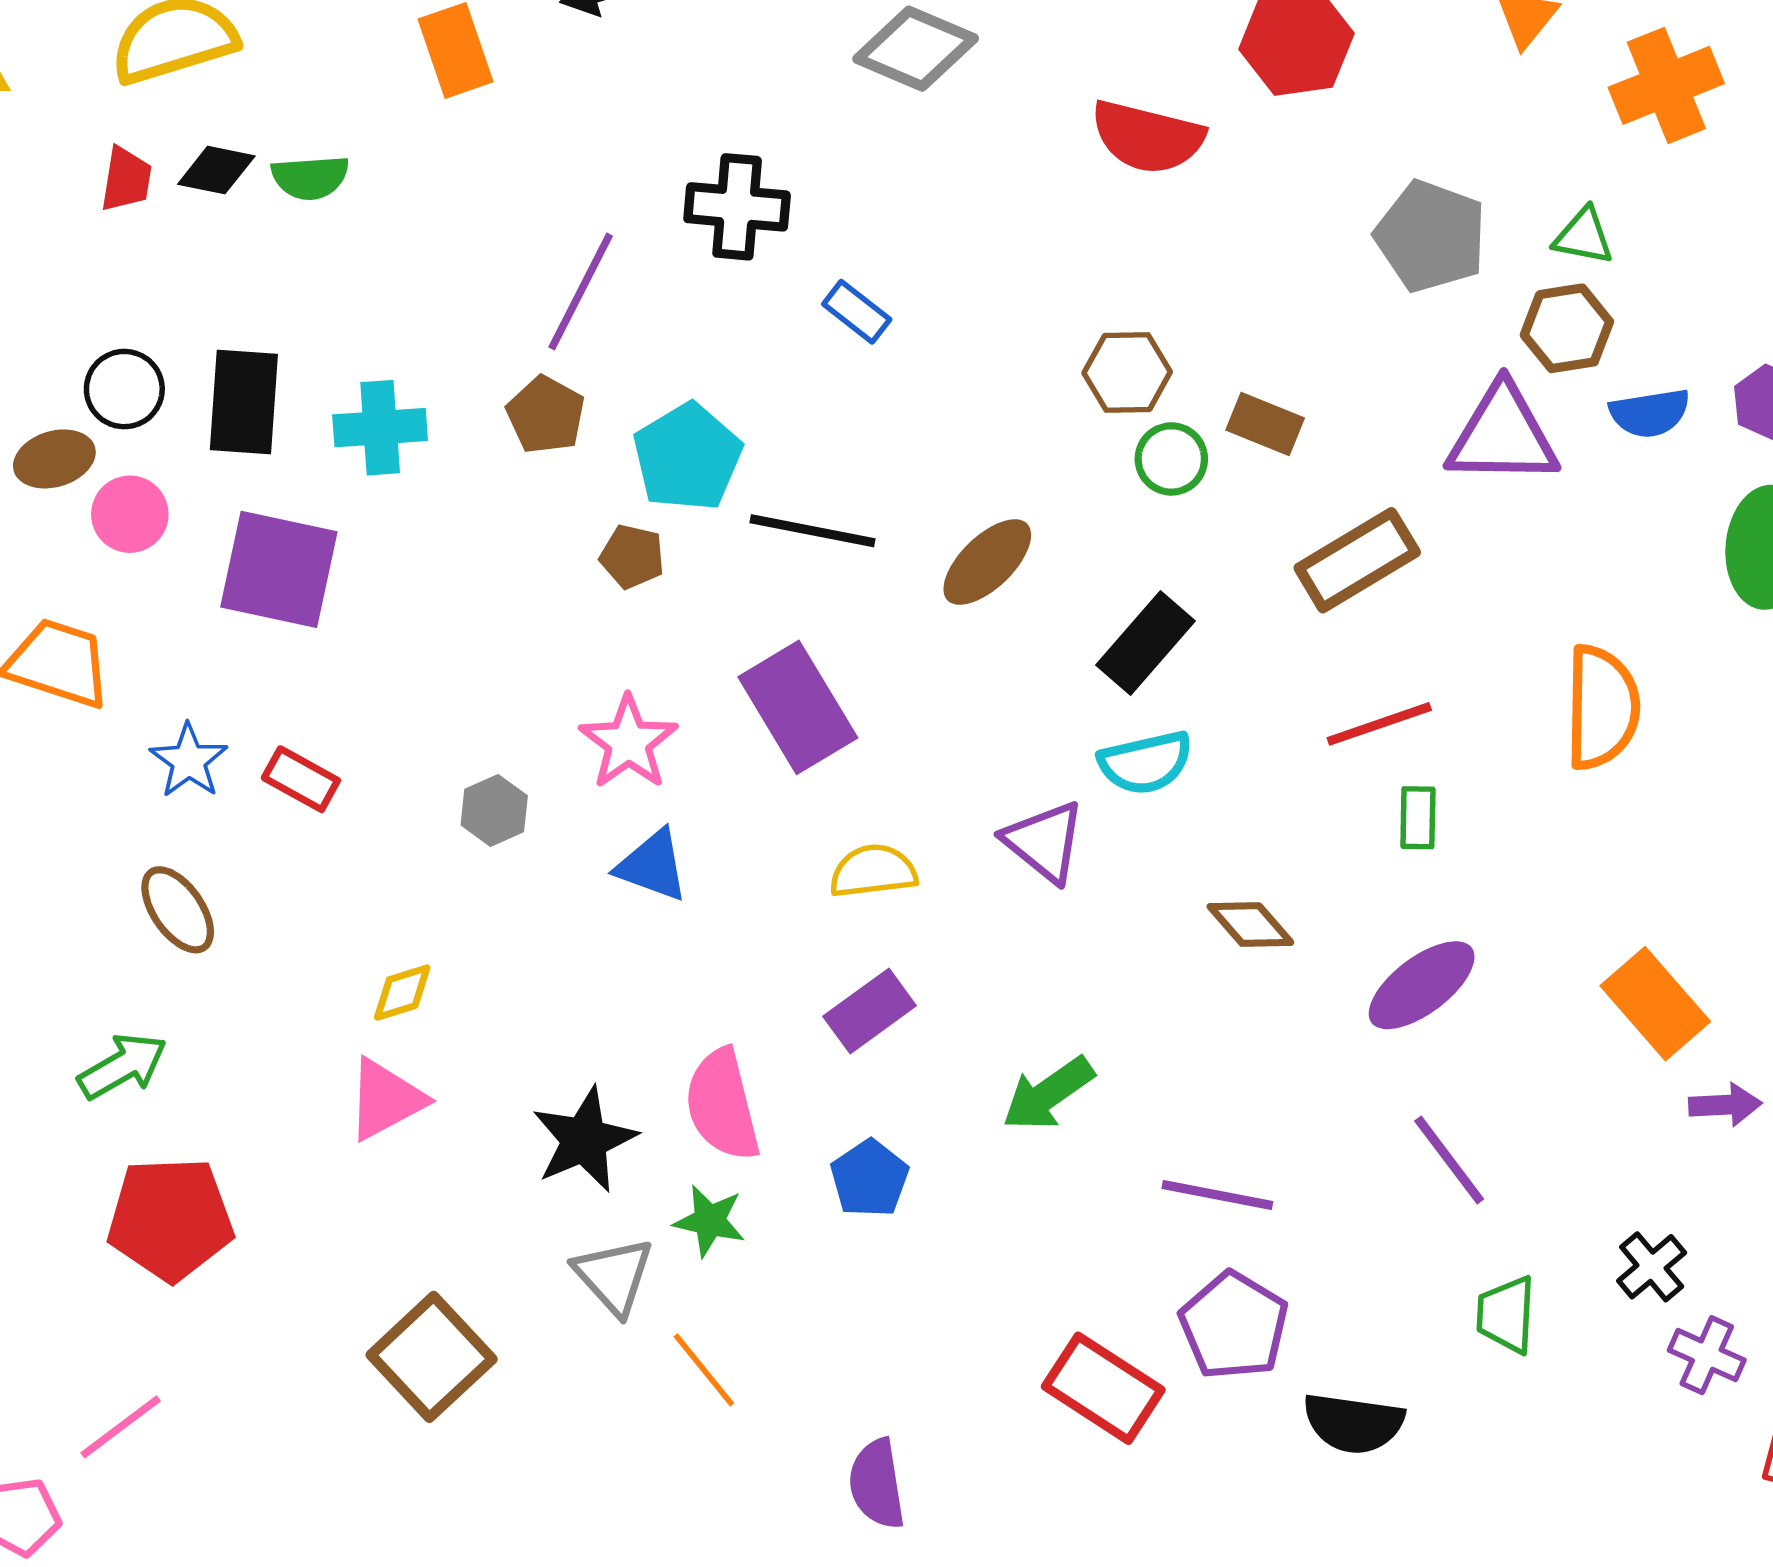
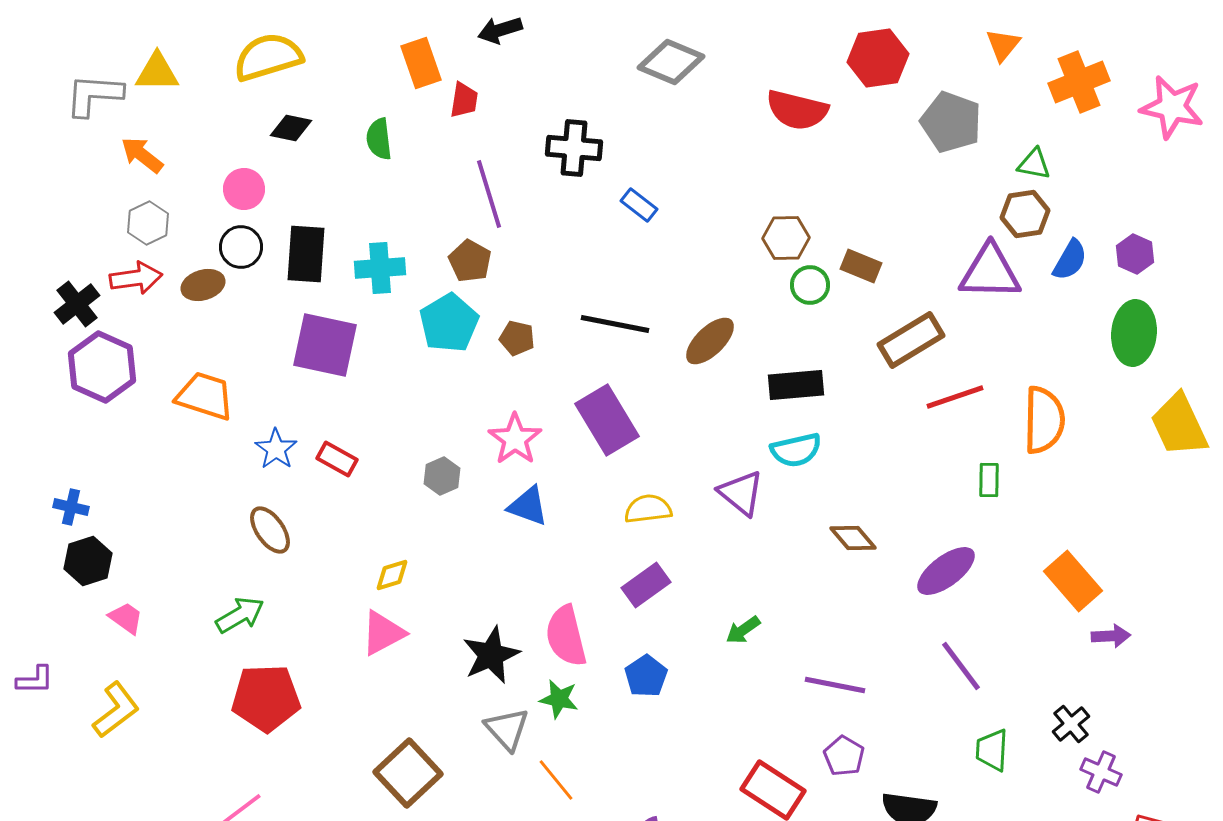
green semicircle: (310, 177) -> (379, 139), moved, turned 87
red trapezoid: (126, 179) -> (464, 100), moved
gray pentagon: (1431, 236) -> (951, 122), moved
purple line: (581, 292) -> (489, 194), turned -44
blue semicircle: (1650, 413) -> (1070, 260), turned -51
cyan pentagon: (687, 457) -> (449, 323), moved
pink circle: (130, 514) -> (244, 189), moved
black rectangle: (1146, 643) -> (796, 385), turned 44
red line: (1379, 724) -> (955, 397), moved
green rectangle: (1418, 818) -> (989, 480), moved
green arrow: (1048, 1094) -> (743, 630), size x0.7
purple pentagon: (1234, 1326) -> (844, 756), size x0.7

